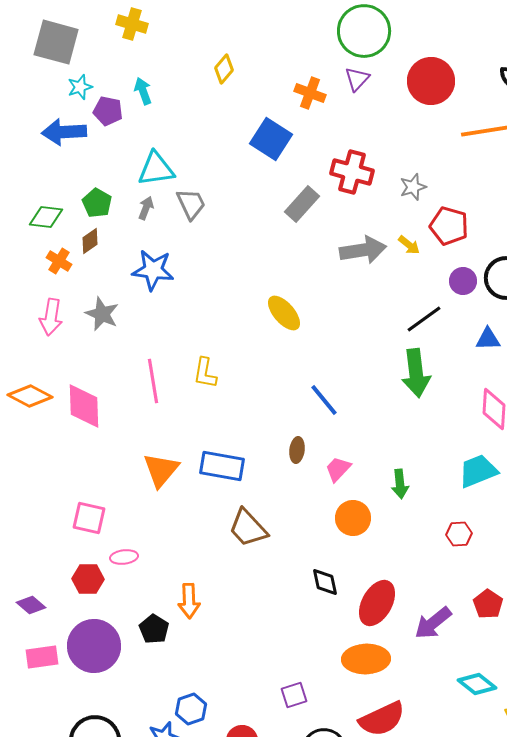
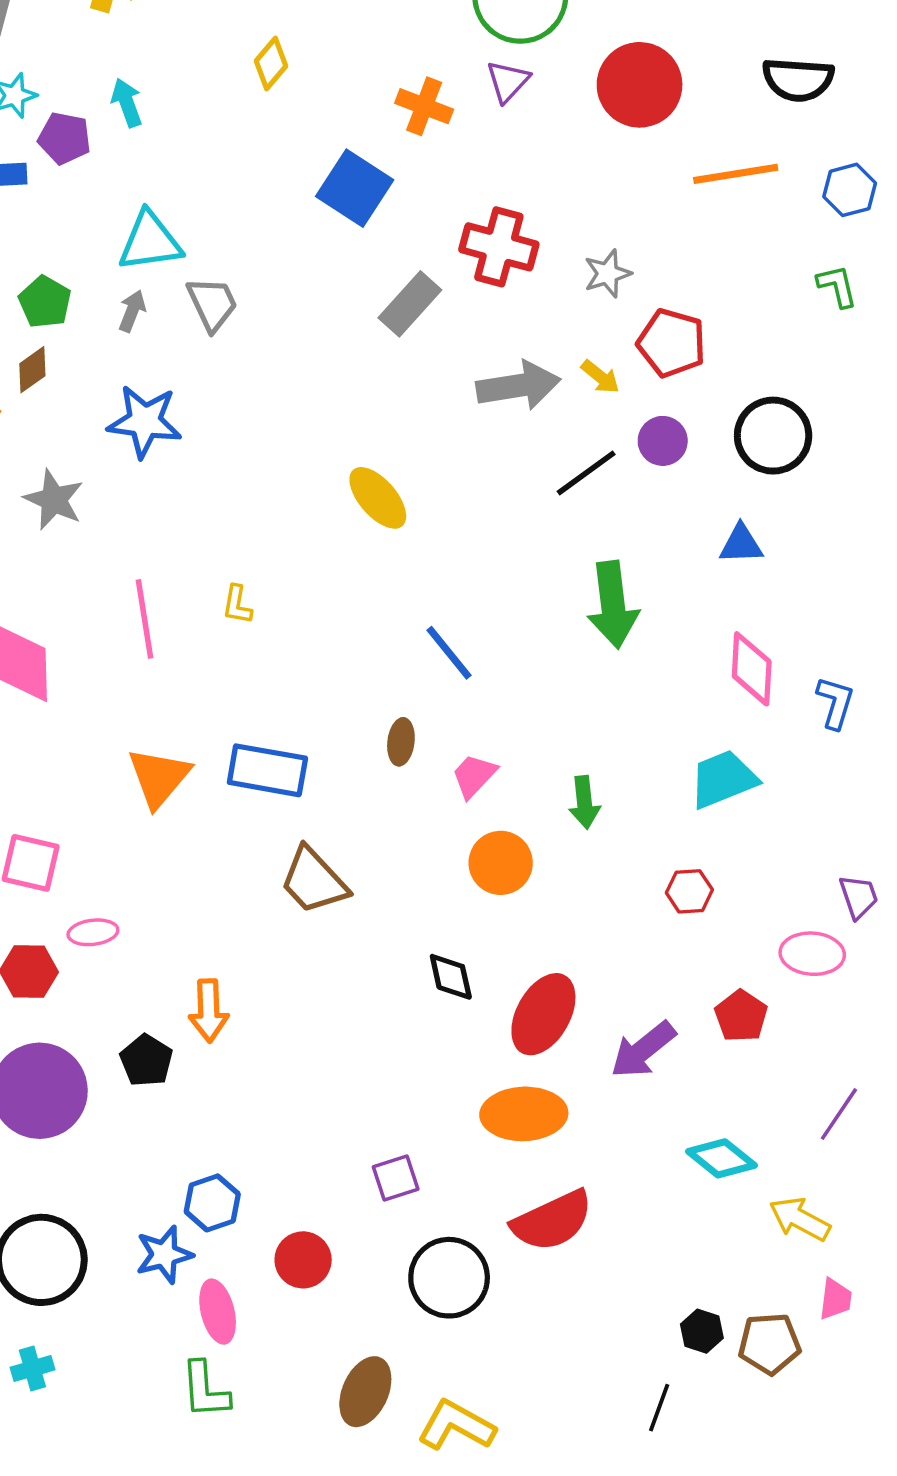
purple circle: (463, 281) -> (663, 441), moved
black line: (424, 319) -> (586, 473), moved
yellow L-shape: (205, 373) -> (237, 605), size x0.7

